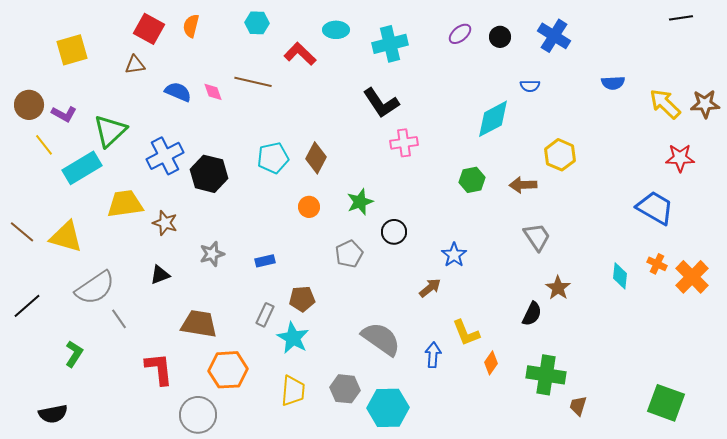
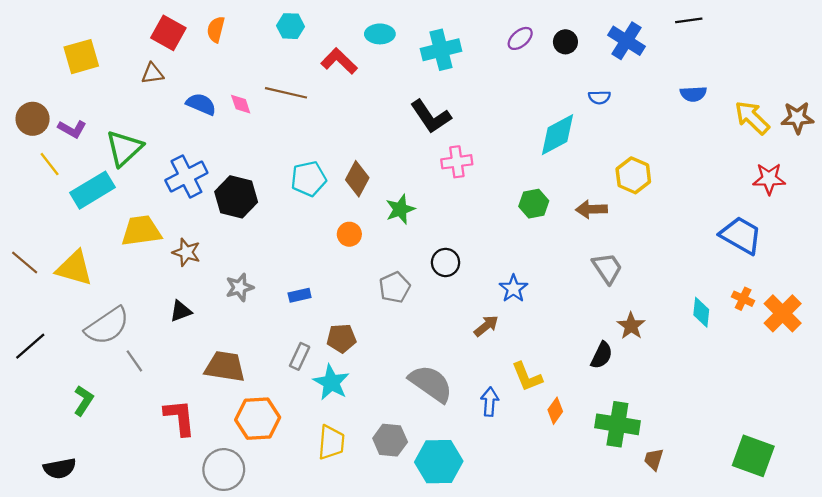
black line: (681, 18) -> (689, 20), moved
green star: (360, 202) -> (400, 209), moved

